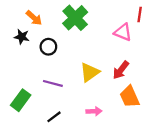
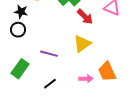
black circle: (48, 47) -> (18, 30), moved
red arrow: (121, 70) -> (85, 17), moved, turned -84
orange trapezoid: (130, 97) -> (107, 72), moved

